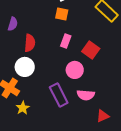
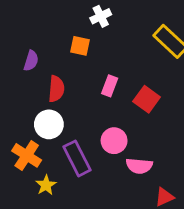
orange square: (62, 14) -> (80, 46), moved
pink circle: (75, 70) -> (114, 141), moved
purple rectangle: (59, 95) -> (77, 158), moved

